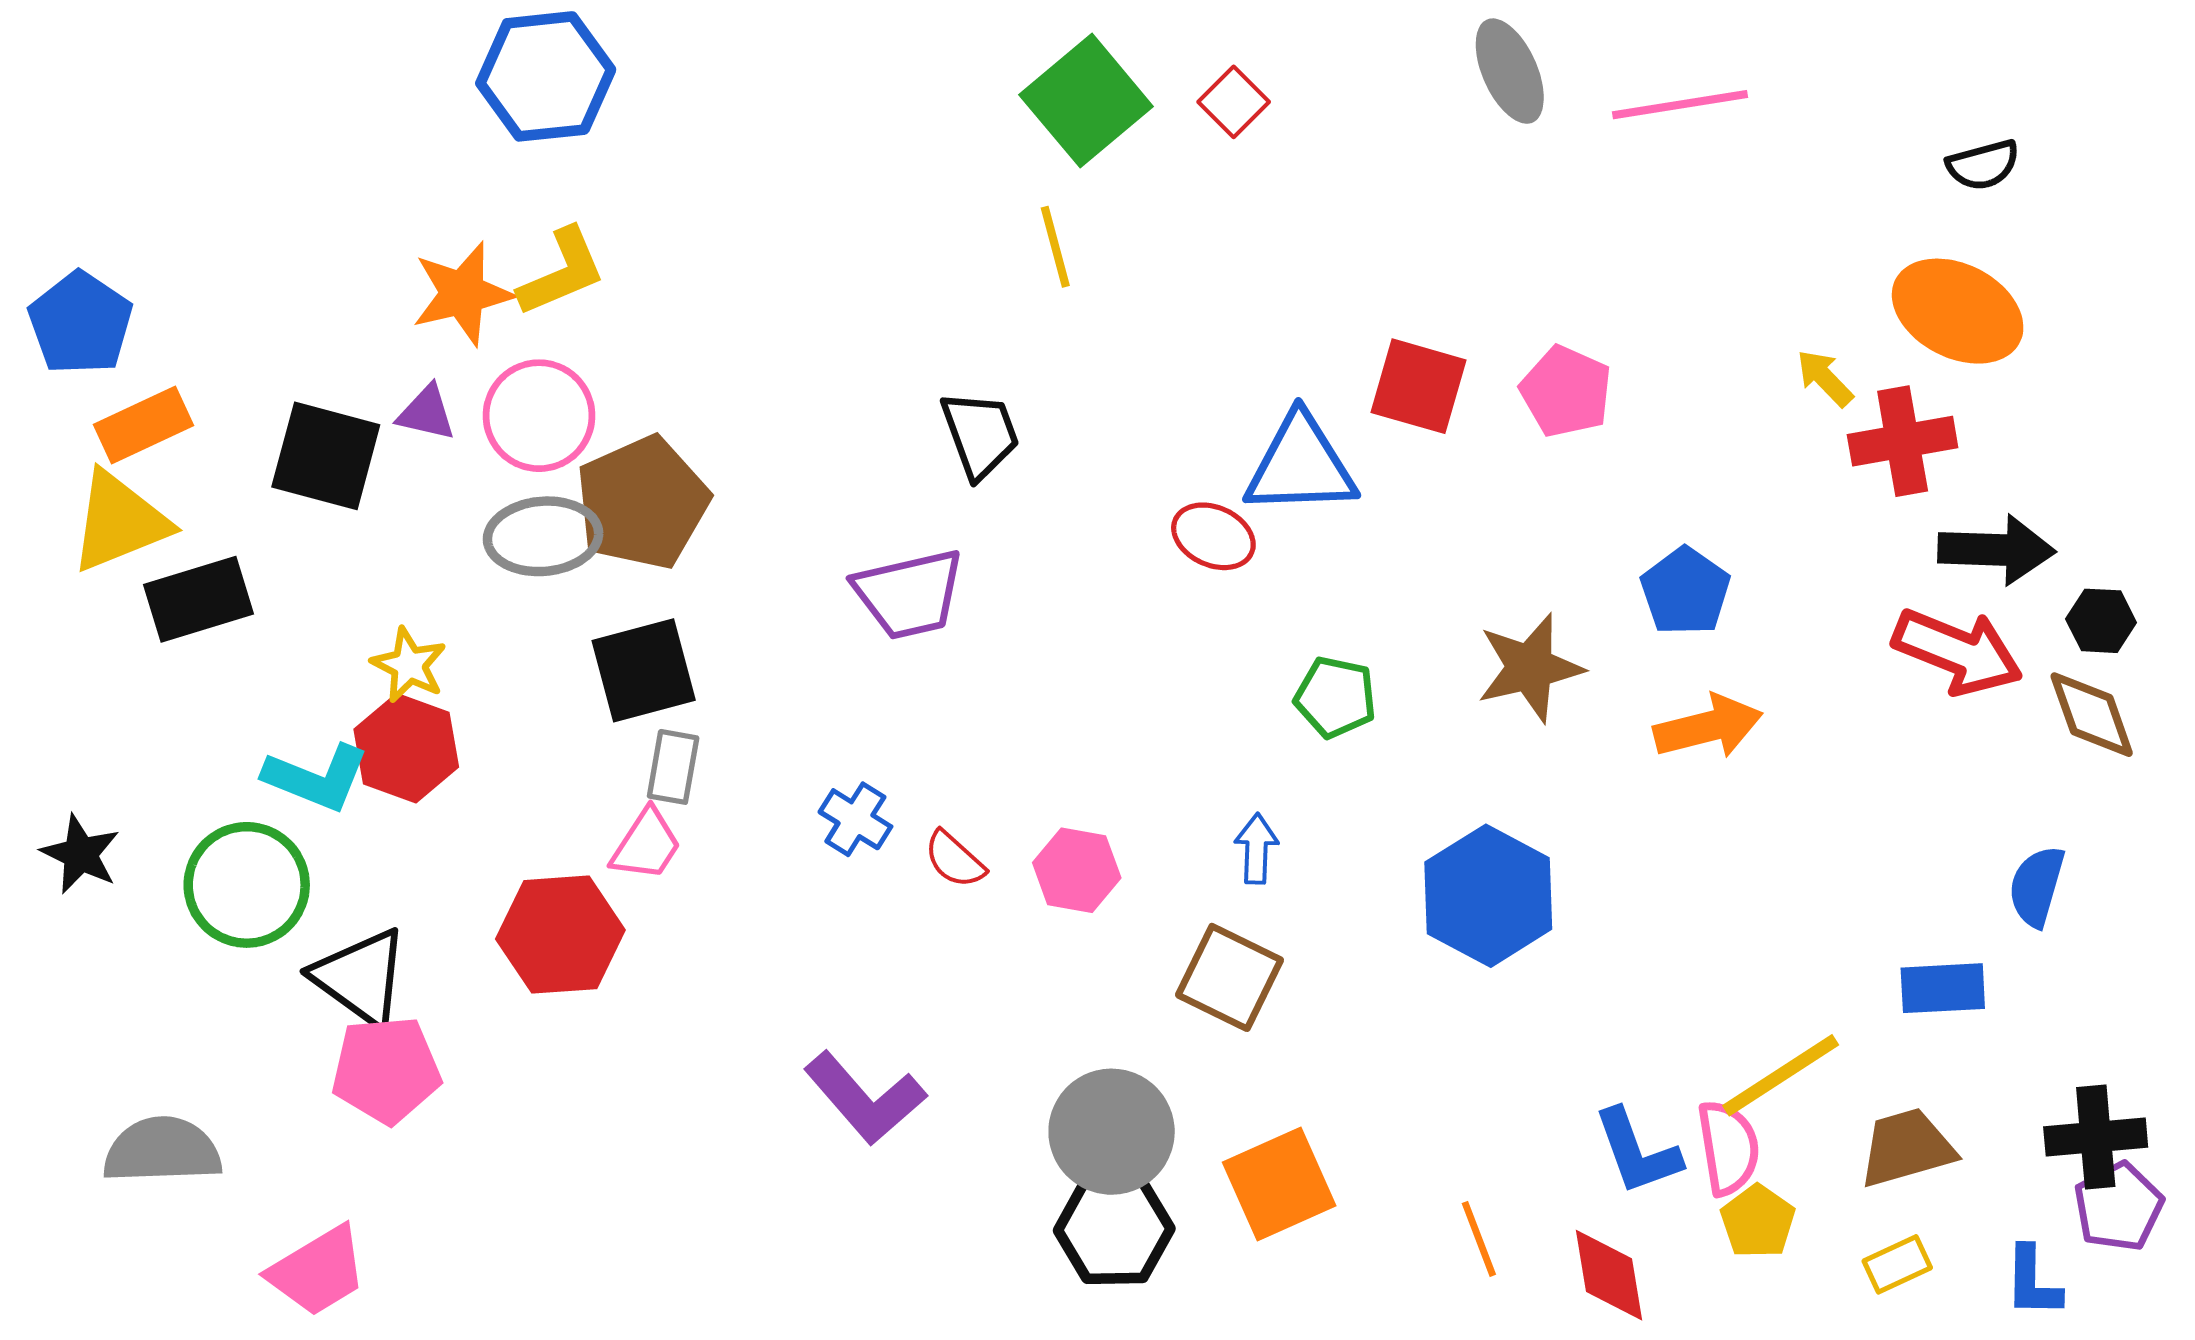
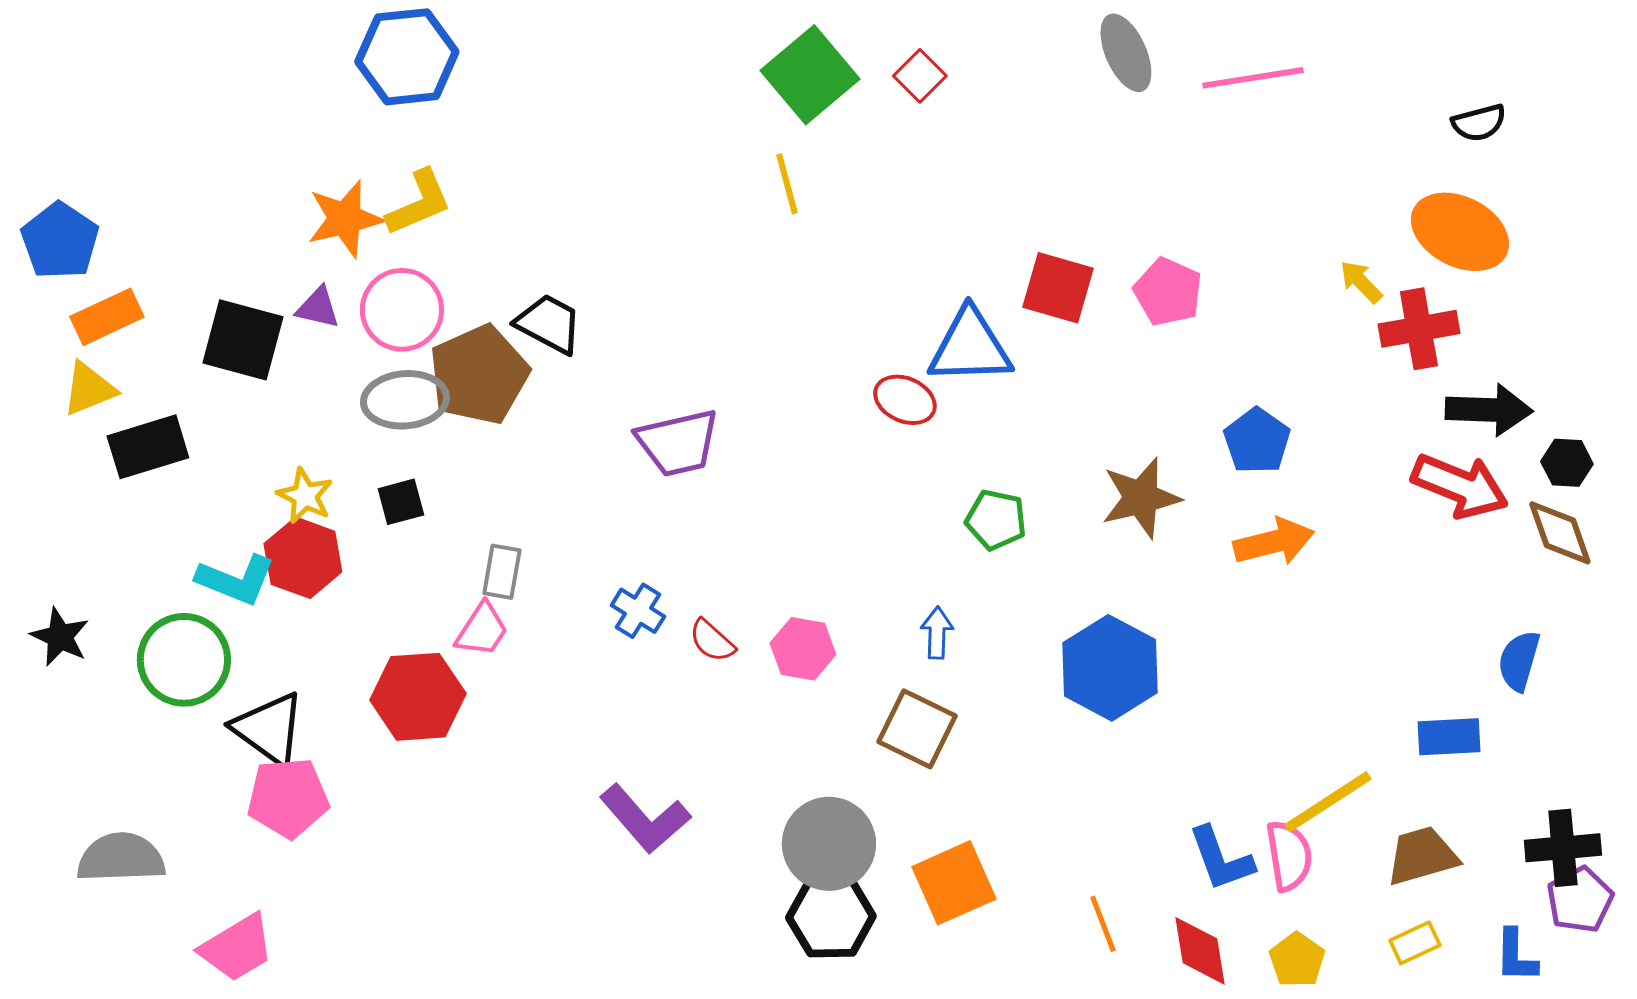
black trapezoid: (980, 434) -> (549, 324), moved, turned -42
yellow triangle: (119, 522) -> (89, 389), size x0.7
black square: (644, 670) -> (401, 502), moved, size x0.6
yellow pentagon: (1758, 1221) -> (1297, 960), moved

